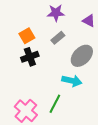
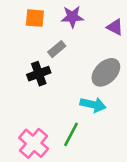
orange square: (27, 36) -> (35, 18), moved, turned 35
gray rectangle: (58, 38) -> (57, 49), moved

